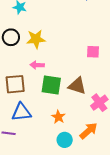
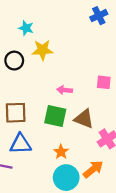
yellow star: (36, 39) -> (43, 50), moved
pink arrow: (37, 65) -> (65, 90), moved
cyan circle: (65, 140) -> (66, 178), size x1.5

